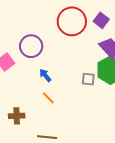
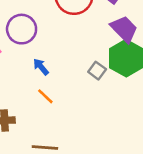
gray square: (88, 79) -> (97, 71), turned 32

